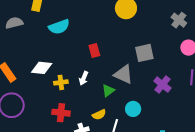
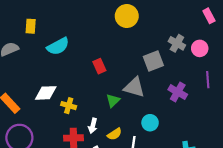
gray cross: (179, 20) -> (177, 43), moved
white arrow: (84, 78) -> (93, 126), moved
yellow cross: (61, 82) -> (69, 106), turned 32
green triangle: (108, 91) -> (113, 101), moved

